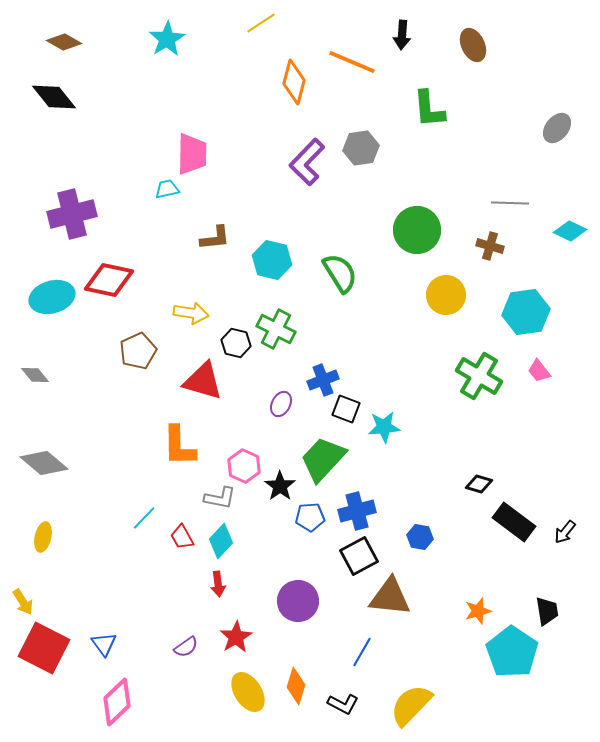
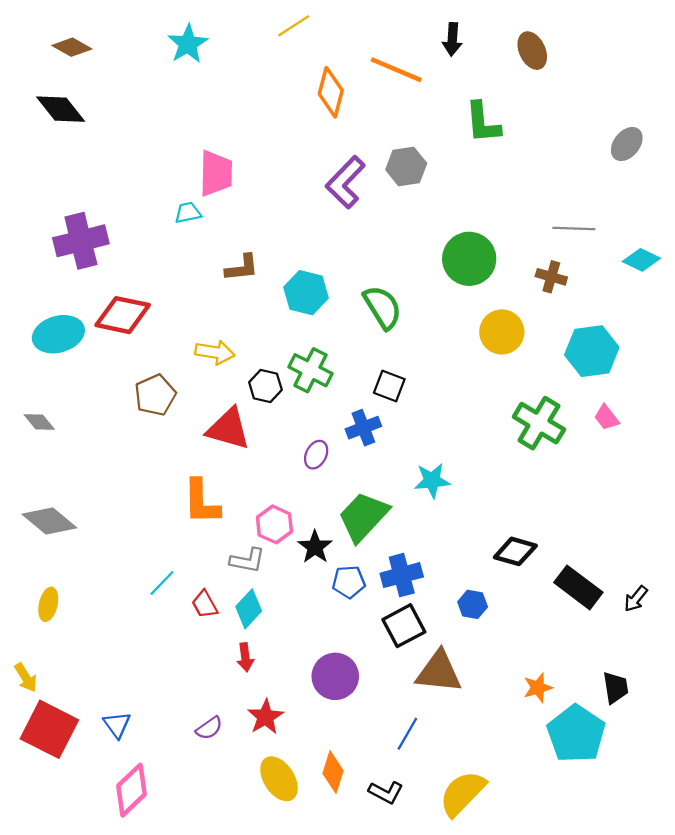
black square: (346, 409) -> (389, 386), moved
black diamond: (479, 484) -> (515, 551), moved, size x1.4

